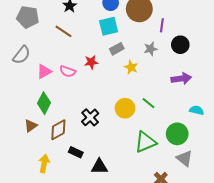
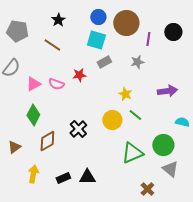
cyan square: (109, 26) -> (96, 40), turned 30
black circle: (180, 45) -> (173, 32), moved
yellow star: (131, 67) -> (125, 94), moved
brown triangle: (31, 126) -> (14, 147), moved
black rectangle: (76, 152) -> (63, 178), moved, turned -48

